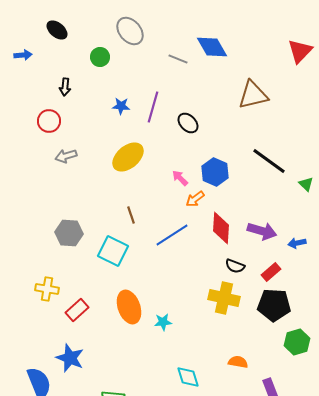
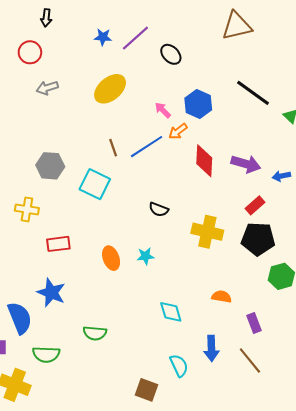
purple line: (153, 107) -> (135, 38), turned 32
blue line: (172, 235) -> (147, 147), moved
black semicircle: (235, 266) -> (159, 209), moved
yellow cross: (47, 289) -> (27, 209), moved
orange ellipse: (129, 307) -> (111, 258), moved, size x0.7
red rectangle: (77, 310) -> (58, 244), turned 35

